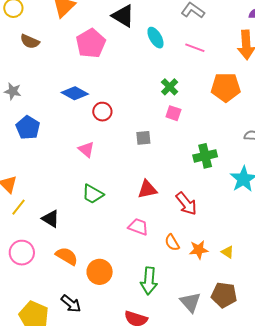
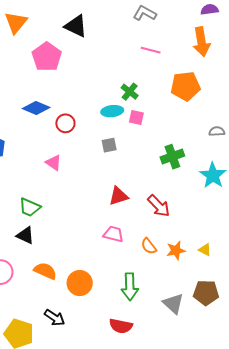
cyan ellipse: (155, 38) -> (112, 111), moved, turned -60
green trapezoid: (93, 194) -> (30, 207), moved

